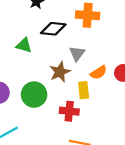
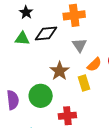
green triangle: (24, 45) -> (22, 39), moved
gray triangle: (77, 54) -> (79, 45), moved
red cross: (69, 111) -> (67, 116), moved

